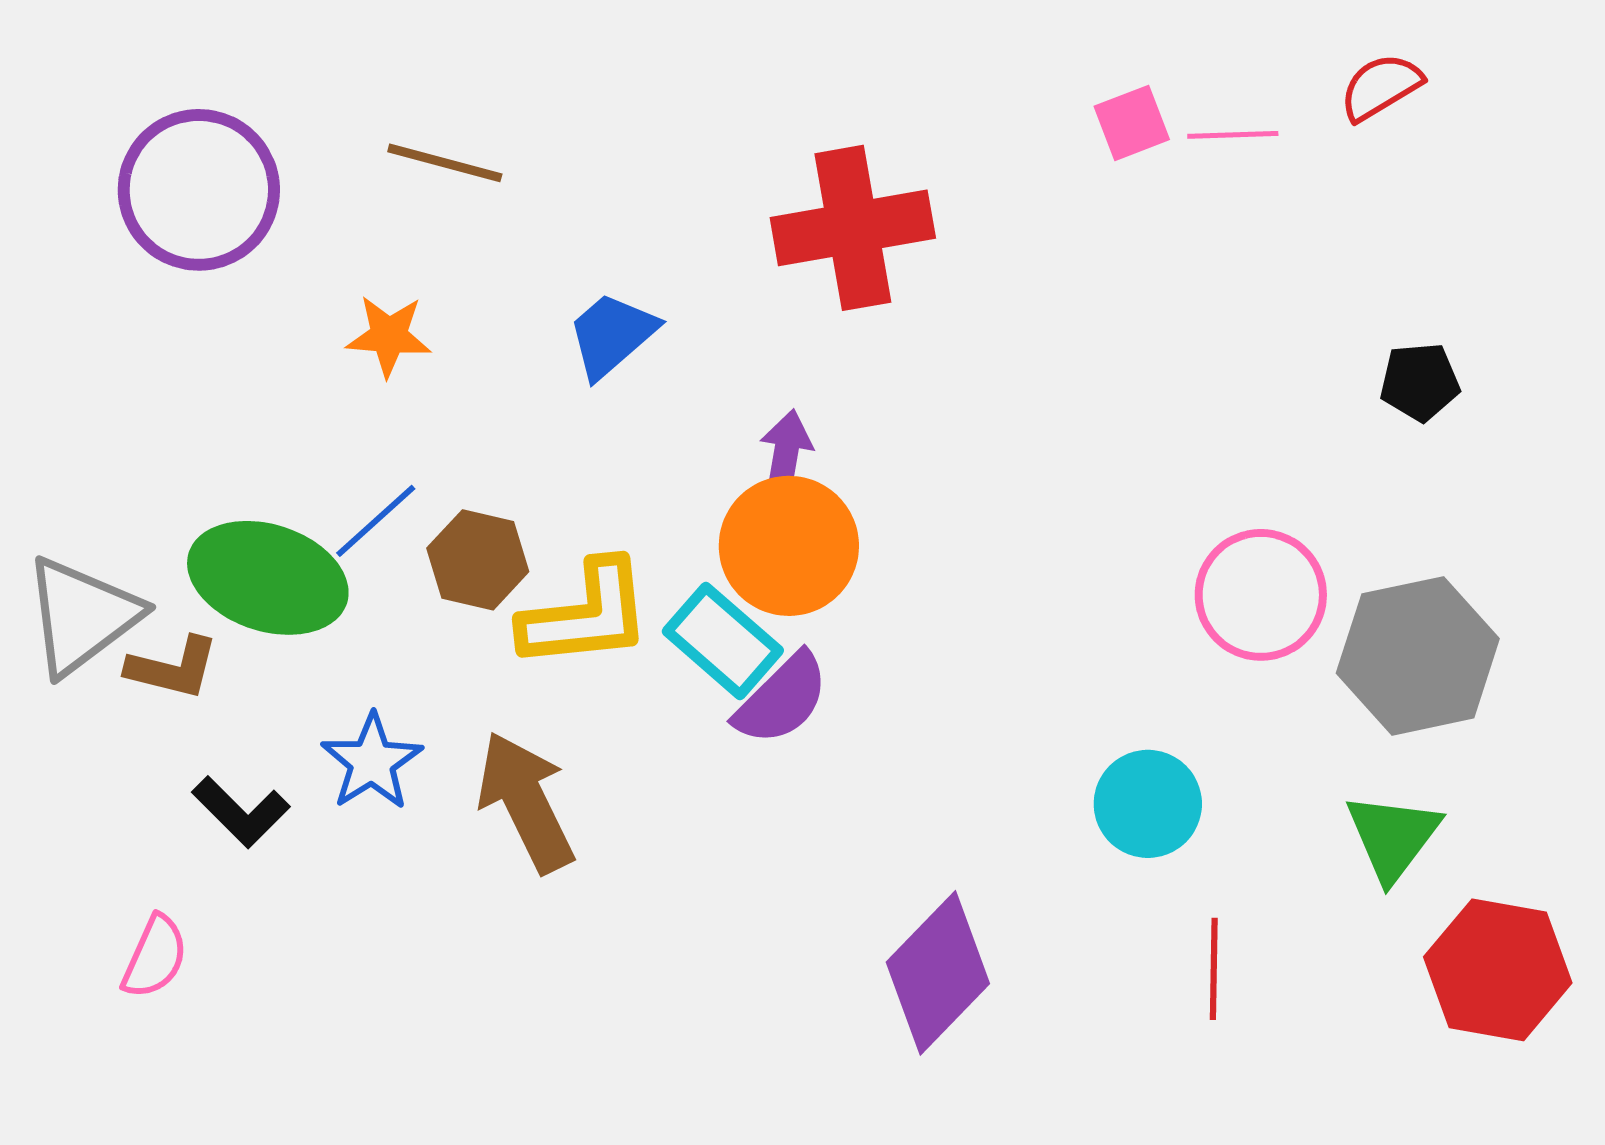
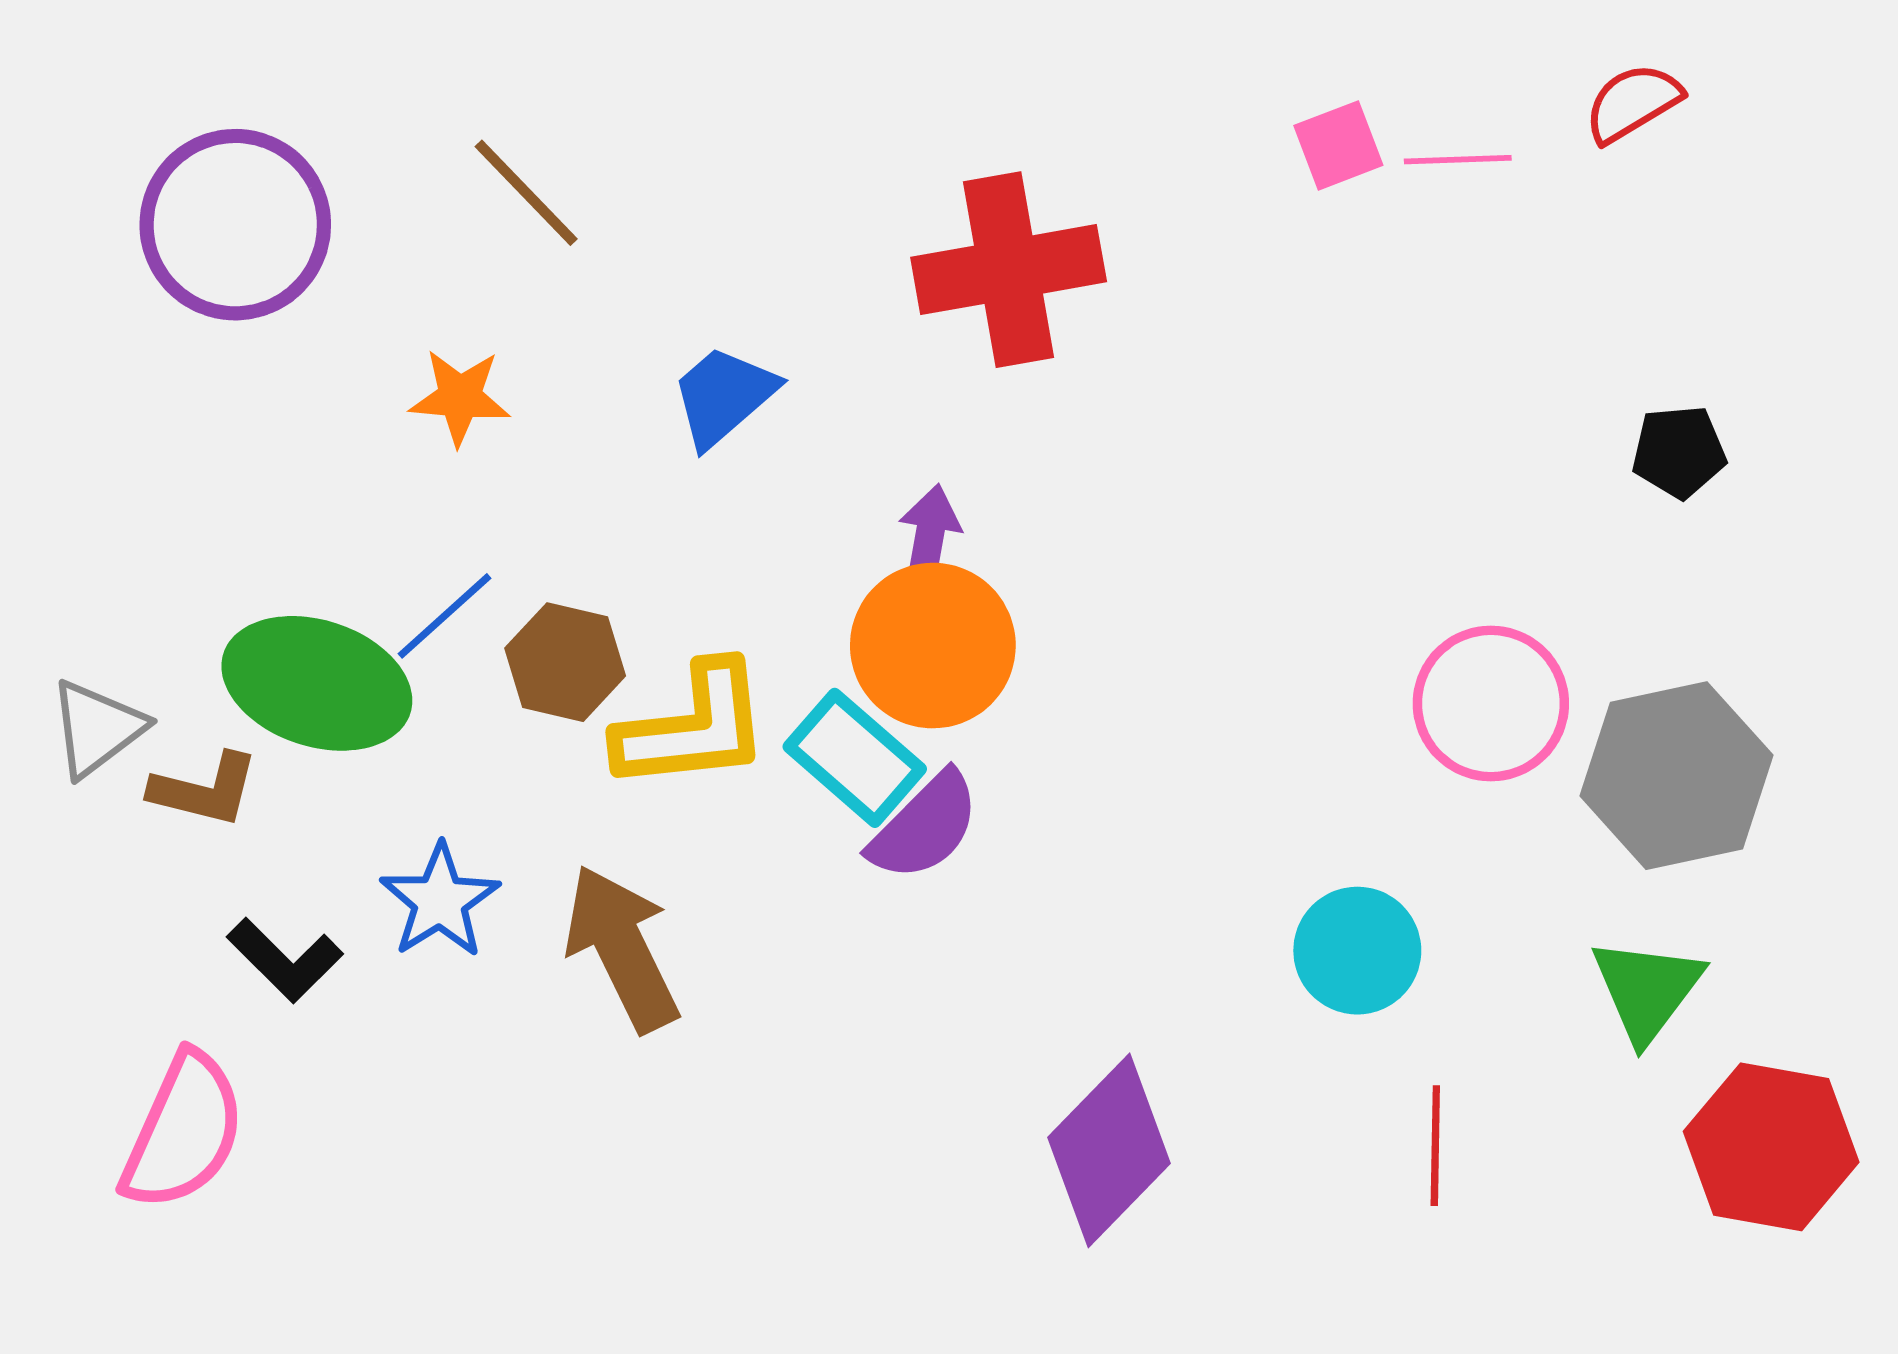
brown line: (445, 163) -> (526, 193), turned 31
gray triangle: (82, 616) -> (97, 728), size x0.7
pink semicircle: (155, 957) -> (183, 1131), size x1.6

